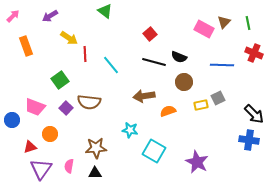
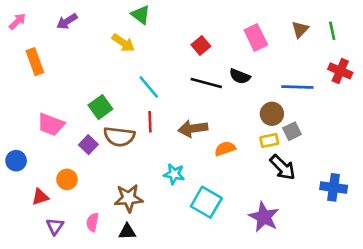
pink rectangle: (204, 29) -> (256, 37), moved, turned 36
yellow arrow: (69, 38) -> (123, 43), moved
red line: (85, 54) -> (150, 122), moved
green square: (60, 80) -> (100, 107), moved
brown circle: (184, 82) -> (272, 114), moved
pink trapezoid: (35, 107) -> (51, 124), moved
black arrow: (254, 114) -> (283, 167), moved
purple triangle: (41, 169) -> (55, 226), size x0.6

